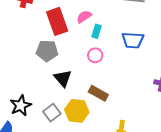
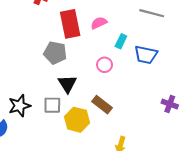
cyan rectangle: (96, 31) -> (121, 41), moved
gray square: (52, 113) -> (52, 105), moved, turned 30

